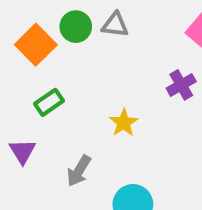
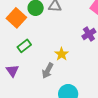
gray arrow: (79, 171) -> (48, 71), moved

